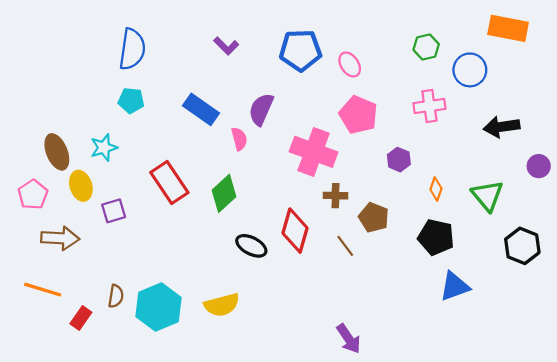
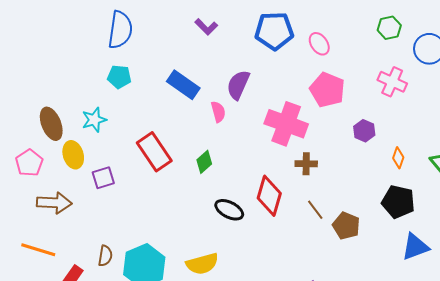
pink cross: (429, 106) -> (392, 82), turned 32
green diamond: (224, 193) -> (204, 162), size x0.7
brown pentagon: (374, 217) -> (346, 226), moved

